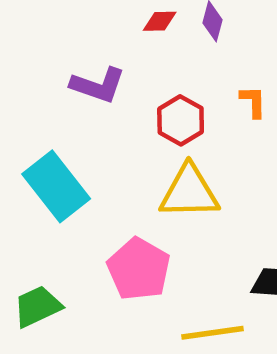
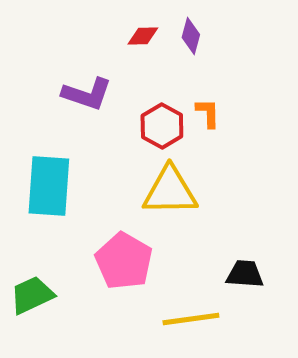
orange L-shape: (253, 102) -> (208, 113), moved
cyan rectangle: (56, 186) -> (49, 186), turned 42

